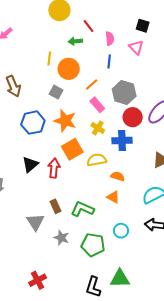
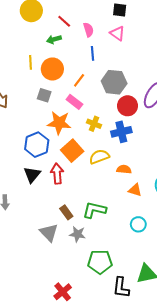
pink rectangle: (97, 105) -> (74, 102), moved
blue hexagon: (33, 123) -> (37, 145), moved
orange triangle: (113, 197) -> (135, 190), moved
gray star: (61, 238) -> (77, 234), moved
green pentagon: (93, 245) -> (100, 262), moved

